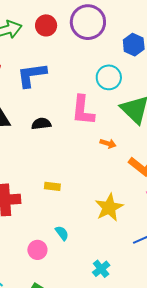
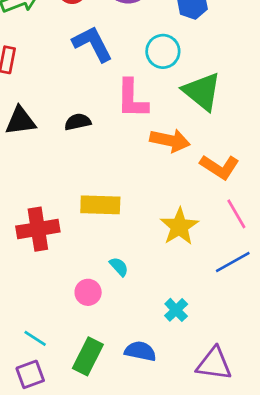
blue L-shape: (32, 75) -> (93, 44), moved, turned 76
orange arrow: (108, 143) -> (170, 140), size x1.8
yellow rectangle: (52, 186) -> (100, 205), size x1.8

